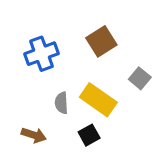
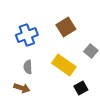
gray semicircle: (61, 103) -> (28, 67), moved
black square: (89, 135) -> (81, 88), moved

